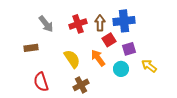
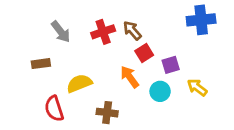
blue cross: (124, 21) -> (201, 20), moved
brown arrow: (100, 23) -> (132, 30), turned -42
yellow semicircle: (72, 59) -> (79, 83), moved, turned -78
brown cross: (81, 85) -> (107, 113), turned 35

